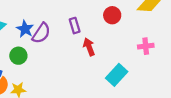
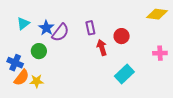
red circle: (112, 15) -> (122, 36), moved
pink cross: (146, 46) -> (160, 53), moved

